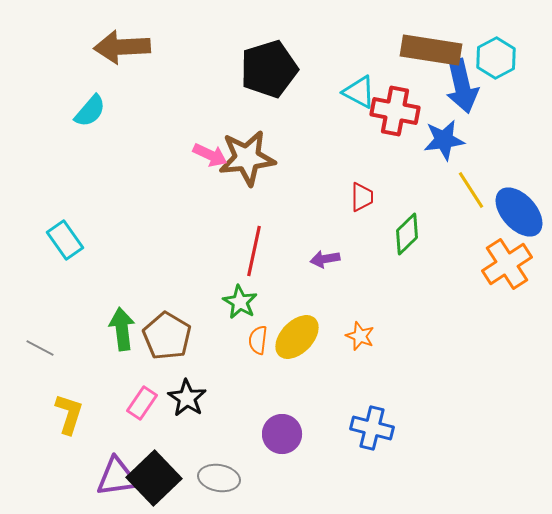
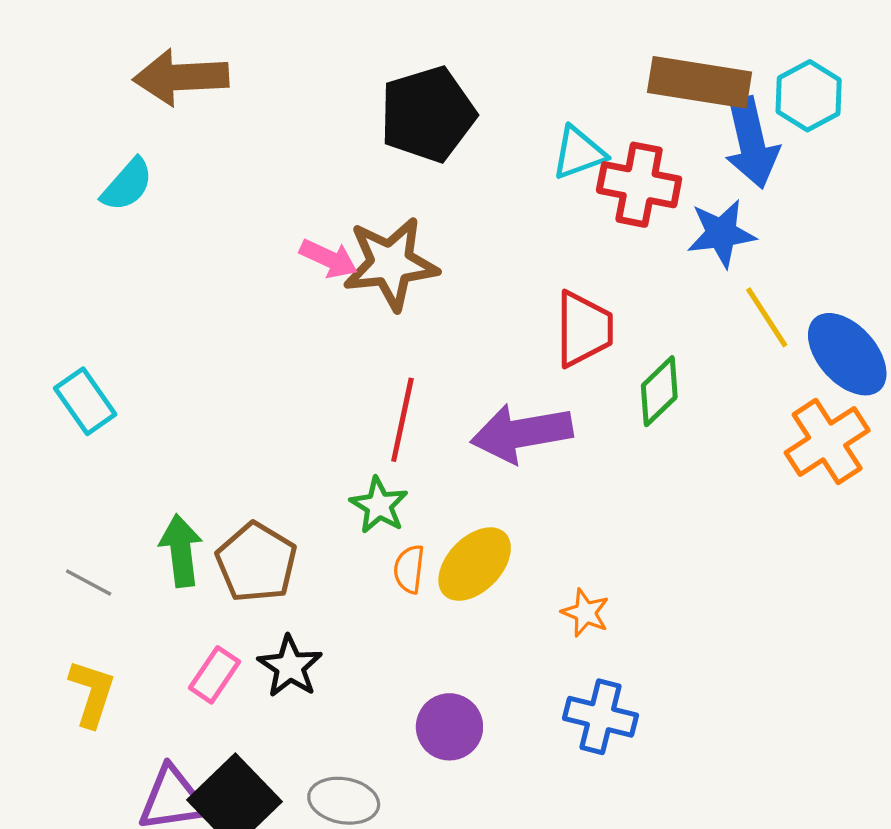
cyan triangle: (359, 92) -> (579, 153), turned -48
red trapezoid: (362, 197) -> (584, 329), size x1.6
purple arrow: (325, 259) -> (522, 433), size x2.0
orange star: (360, 336) -> (585, 613), moved
gray line: (40, 348) -> (89, 583), moved

